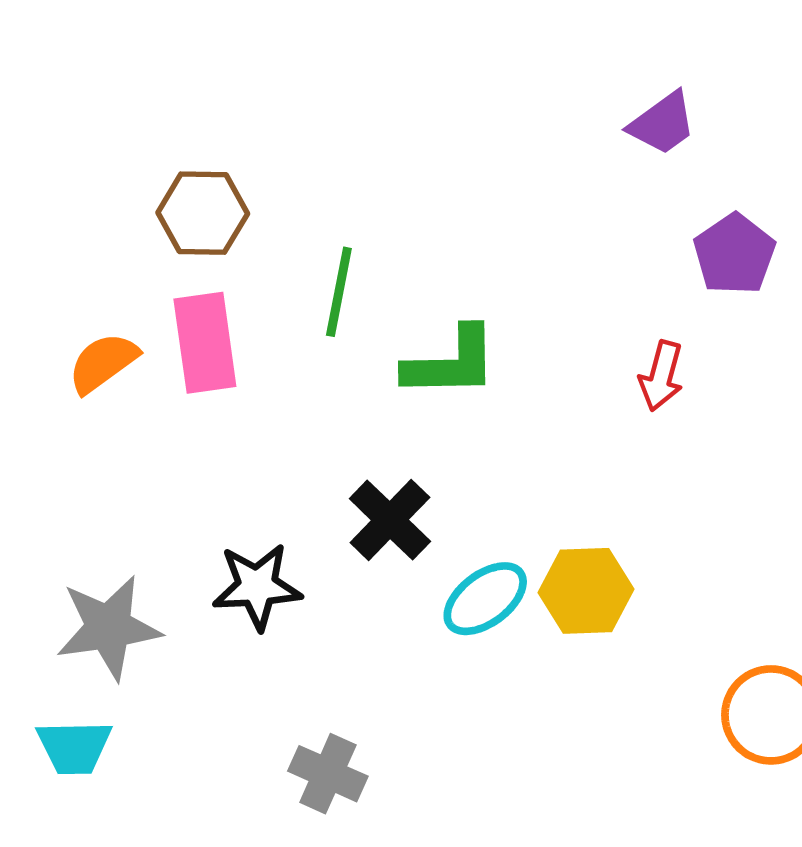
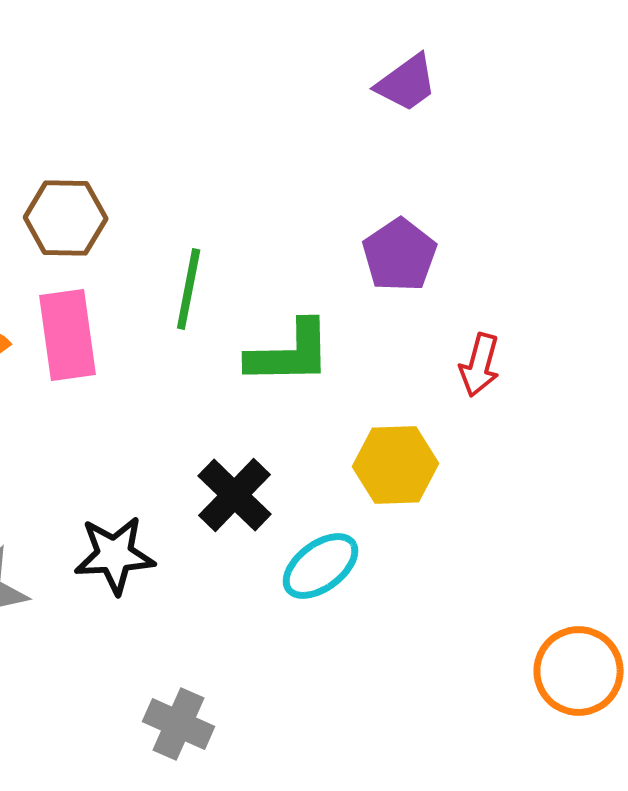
purple trapezoid: (662, 123) -> (407, 83), moved
purple pentagon: (734, 254) -> (400, 255), moved
yellow hexagon: (586, 591) -> (396, 465), moved

